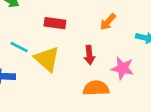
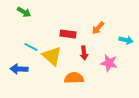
red rectangle: (55, 23) -> (68, 34), moved
orange semicircle: (96, 88) -> (74, 78), moved

